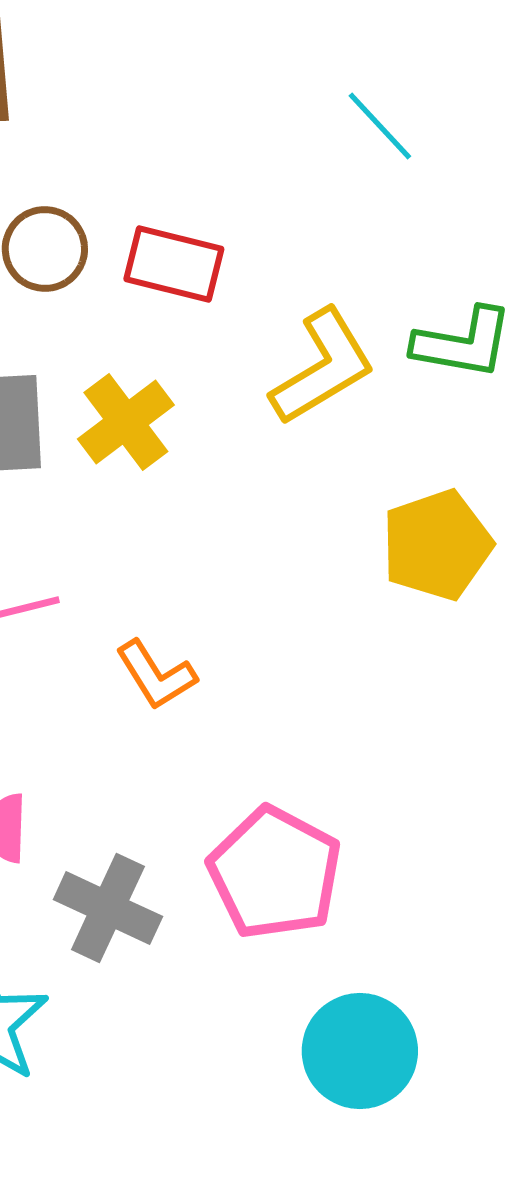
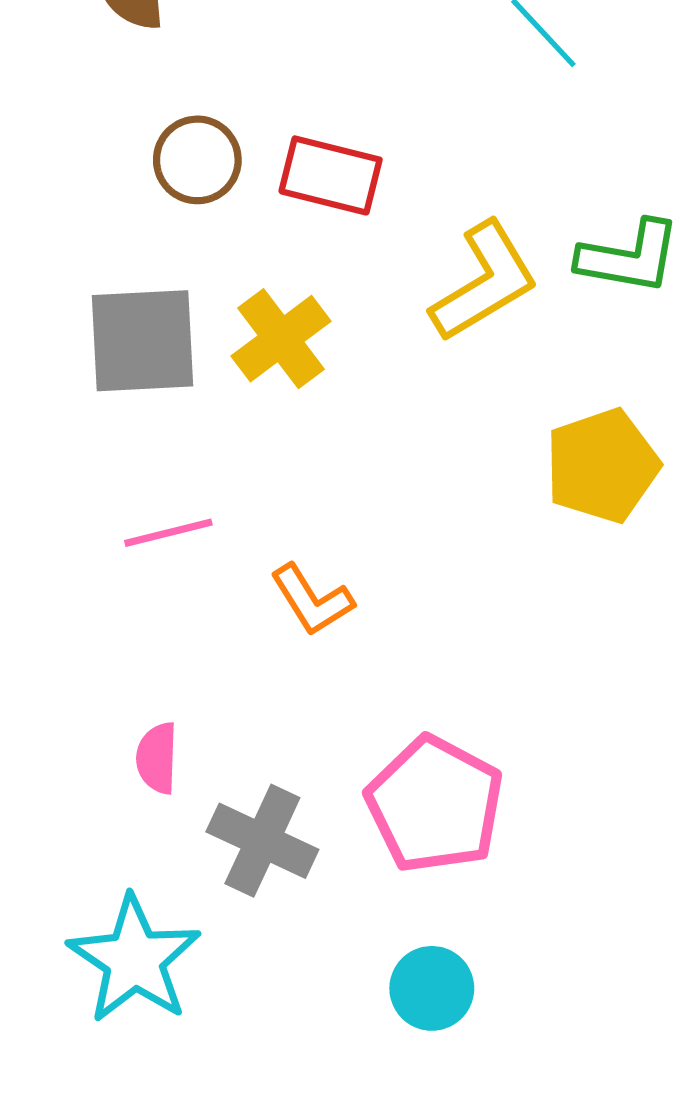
cyan circle: (360, 1051) -> (432, 988), moved, size x0.7

